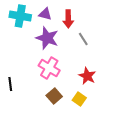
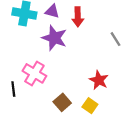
gray line: (83, 39) -> (116, 39), moved
pink cross: (49, 68) -> (34, 73), moved

